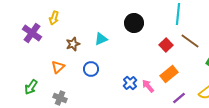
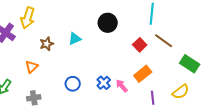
yellow arrow: (54, 18) -> (28, 18), size x1.5
blue circle: (91, 69) -> (73, 84), moved
gray cross: (60, 98) -> (34, 98), turned -32
purple line: (179, 98) -> (153, 98), turned -56

